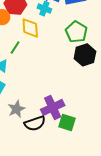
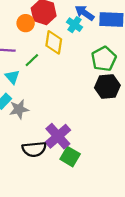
purple cross: (53, 107) -> (58, 136), turned -30
gray star: (16, 109) -> (19, 109), moved

